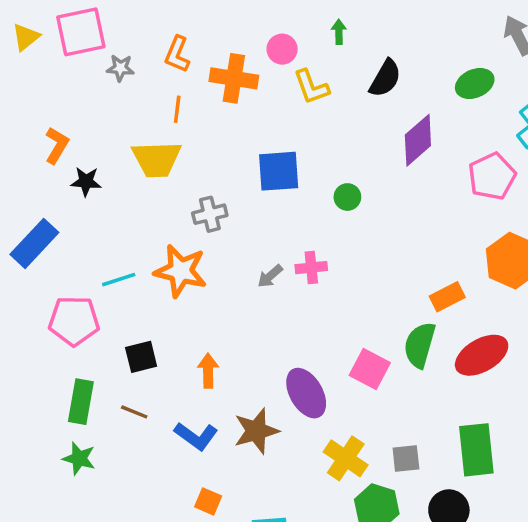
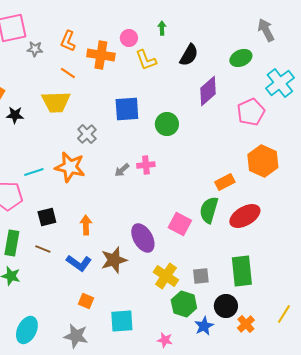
orange line: (177, 109) -> (68, 73), turned -63
green circle: (347, 197) -> (167, 124), size x1.5
gray cross: (210, 214) -> (87, 134), turned -30

